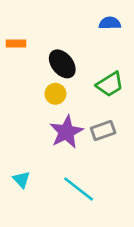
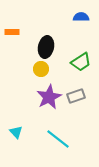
black ellipse: (62, 64) -> (46, 47), turned 50

